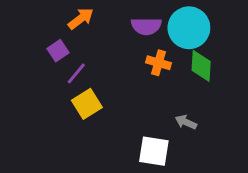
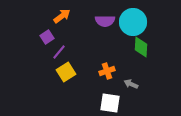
orange cross: (158, 63) -> (107, 71), moved, turned -35

